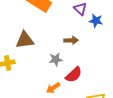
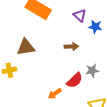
gray star: (56, 59) -> (92, 71), moved

